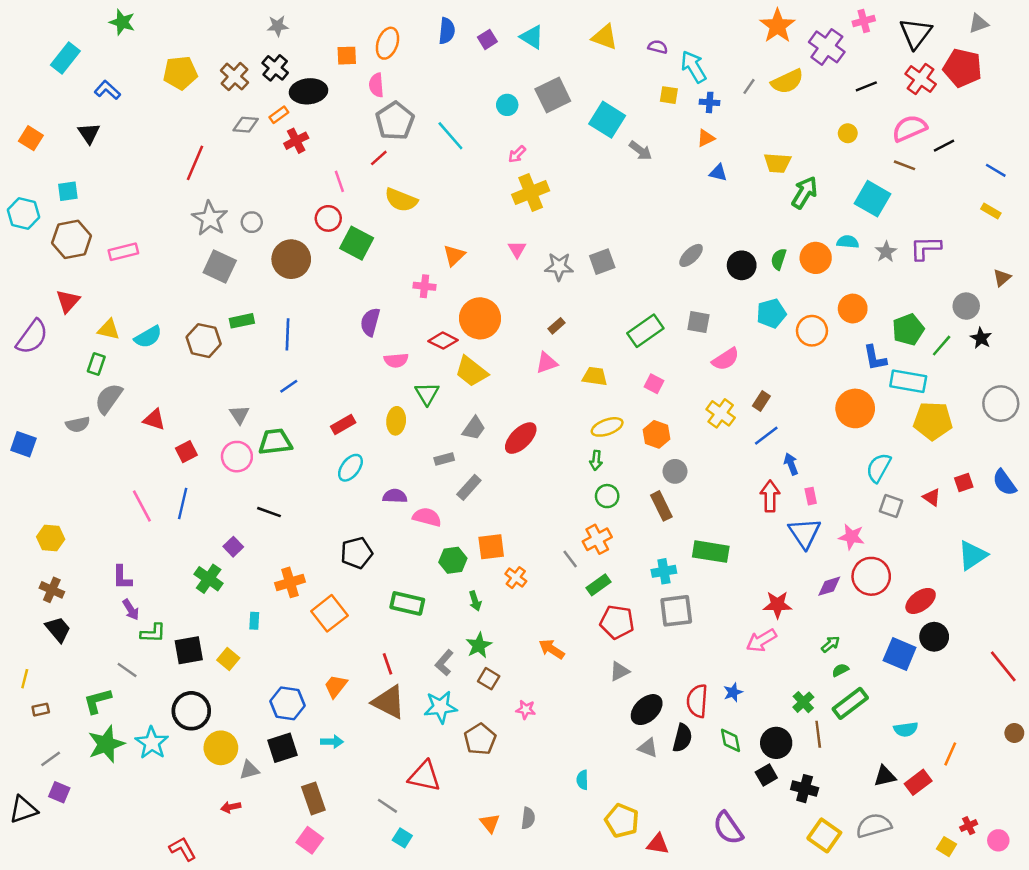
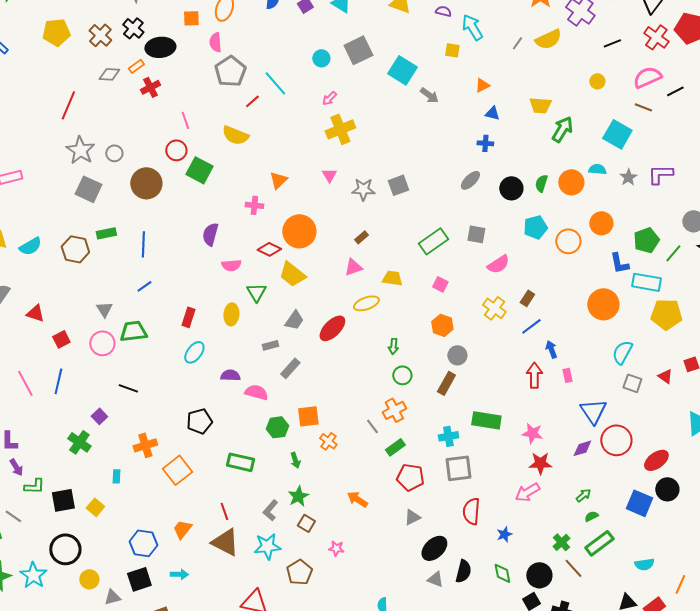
blue cross: (710, 102) -> (485, 143), moved
red line: (379, 158) -> (252, 101), moved
red rectangle: (343, 424) -> (188, 317), turned -42
yellow ellipse: (607, 427) -> (366, 303), moved
brown rectangle: (661, 506) -> (446, 383), turned 55
blue triangle: (805, 533) -> (593, 411), moved
pink star: (851, 537) -> (532, 433), moved
red semicircle: (697, 701) -> (471, 511), moved
brown line: (818, 734) -> (573, 568), turned -35
yellow circle: (221, 748) -> (89, 579), size x0.7

